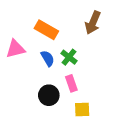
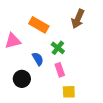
blue semicircle: (48, 58) -> (38, 59), moved
black circle: (49, 95) -> (22, 79), moved

